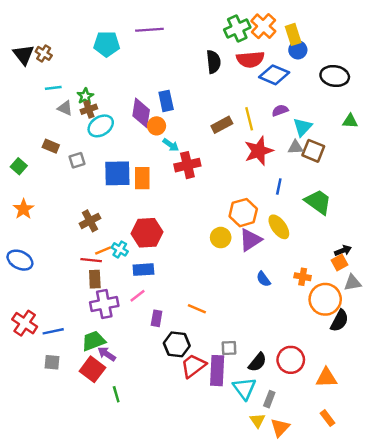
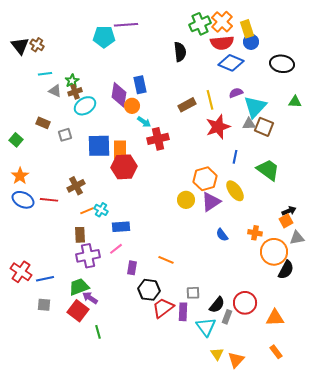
cyan pentagon: (107, 44) -> (104, 37), moved
red semicircle: (250, 59) -> (222, 43), moved
cyan triangle: (303, 127) -> (255, 107), size x1.4
red hexagon: (147, 233) -> (124, 167), moved
blue ellipse: (20, 260) -> (23, 200), moved
red line: (91, 260) -> (49, 200), moved
purple rectangle: (217, 371) -> (183, 312), size x0.7
gray rectangle: (269, 399) -> (227, 317), moved

